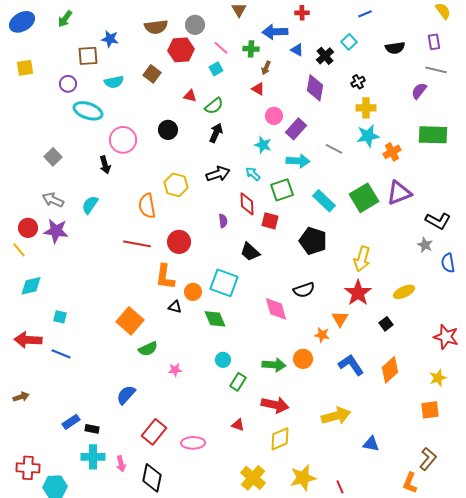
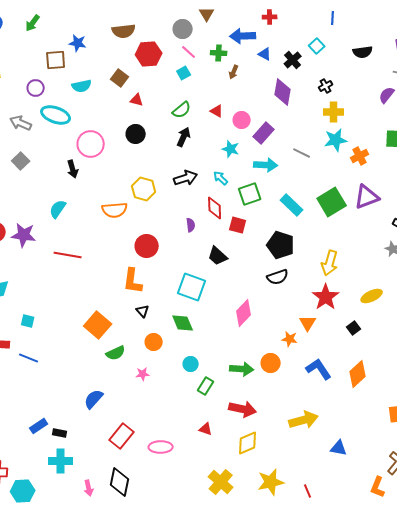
blue line: (365, 14) -> (333, 18), turned -64
gray circle: (195, 25) -> (183, 29), moved
red triangle: (258, 89) -> (217, 111), moved
red triangle: (190, 96) -> (137, 100), moved
gray arrow: (53, 200) -> (21, 123), moved
orange semicircle: (147, 206) -> (115, 210), turned -85
red line: (137, 244) -> (68, 255), moved
black semicircle: (304, 290) -> (278, 277), moved
orange circle: (193, 292) -> (154, 342), moved
black triangle: (175, 307) -> (143, 311), turned 32
pink diamond: (276, 309) -> (244, 313), turned 60
pink arrow: (121, 464) -> (89, 488), moved

